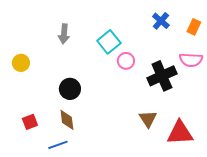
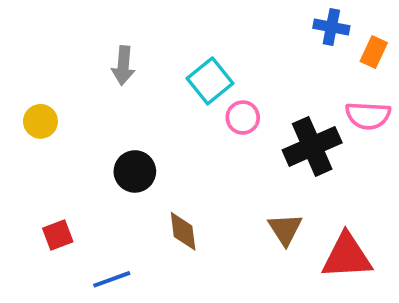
blue cross: (161, 21) -> (331, 27), moved, turned -30
brown diamond: (67, 120) -> (183, 231), moved

